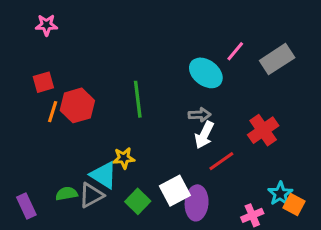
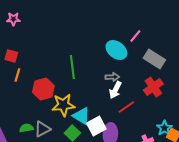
gray rectangle: (277, 59) -> (154, 59), moved, turned 65
red square: (43, 82) -> (11, 56), turned 32
red hexagon: (77, 105) -> (43, 89), moved
yellow star: (124, 158) -> (63, 105), size x1.6
cyan triangle: (104, 175) -> (81, 116), moved

